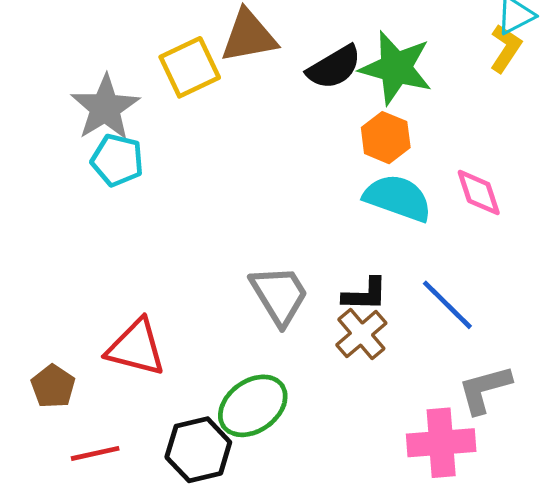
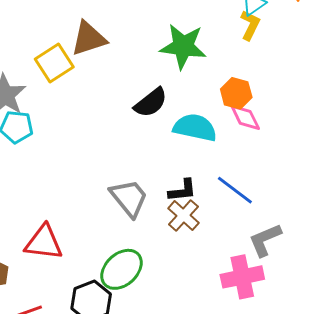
black semicircle: (334, 67) -> (151, 103), moved
orange hexagon: (386, 138) -> (236, 93), moved

